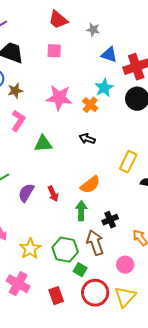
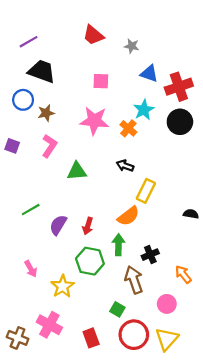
pink square: (54, 51) -> (101, 81), moved
yellow rectangle: (128, 162) -> (146, 191), moved
red arrow: (53, 194) -> (88, 226), turned 42
green hexagon: (65, 250) -> (90, 261), moved

